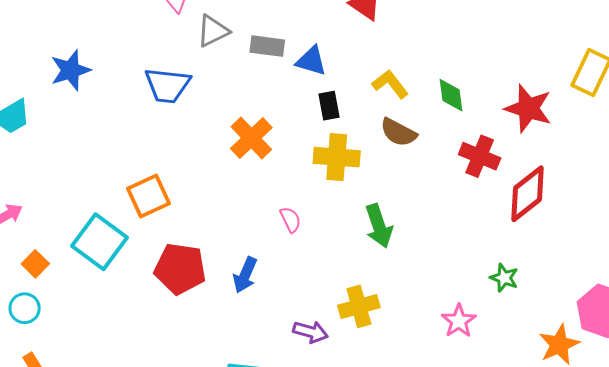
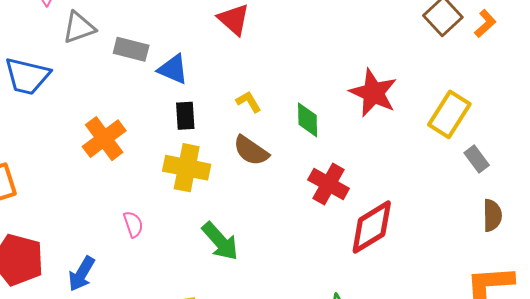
yellow L-shape: (390, 84) -> (249, 102), size x0.7
red star: (528, 108) -> (373, 93), moved
green arrow: (379, 226) -> (220, 241), turned -30

